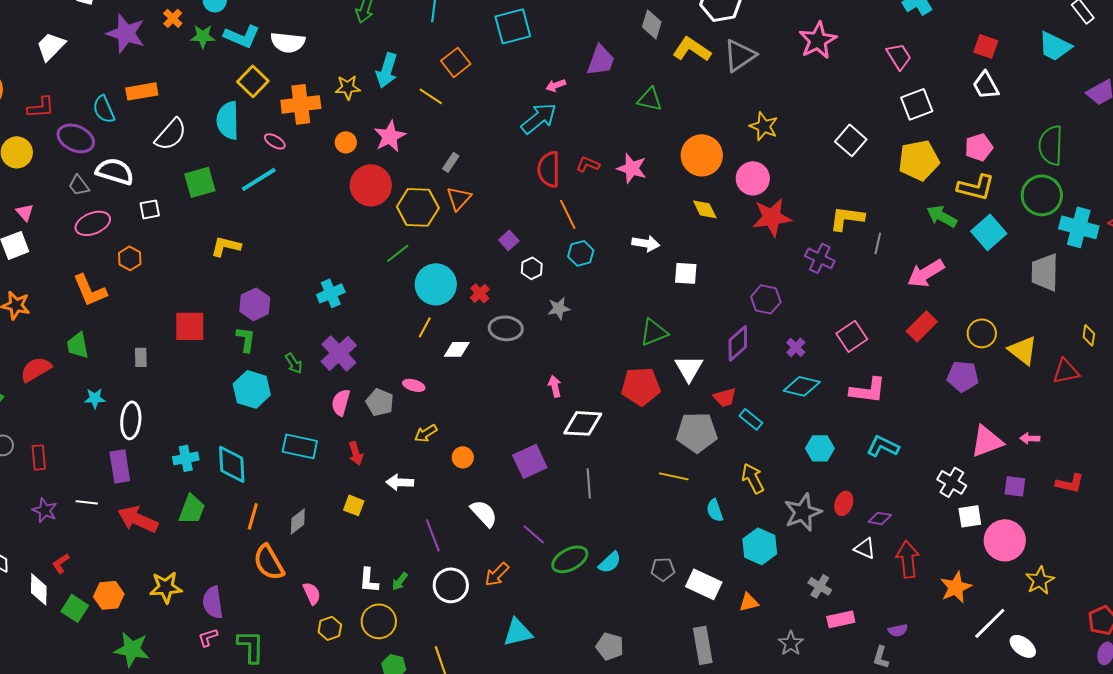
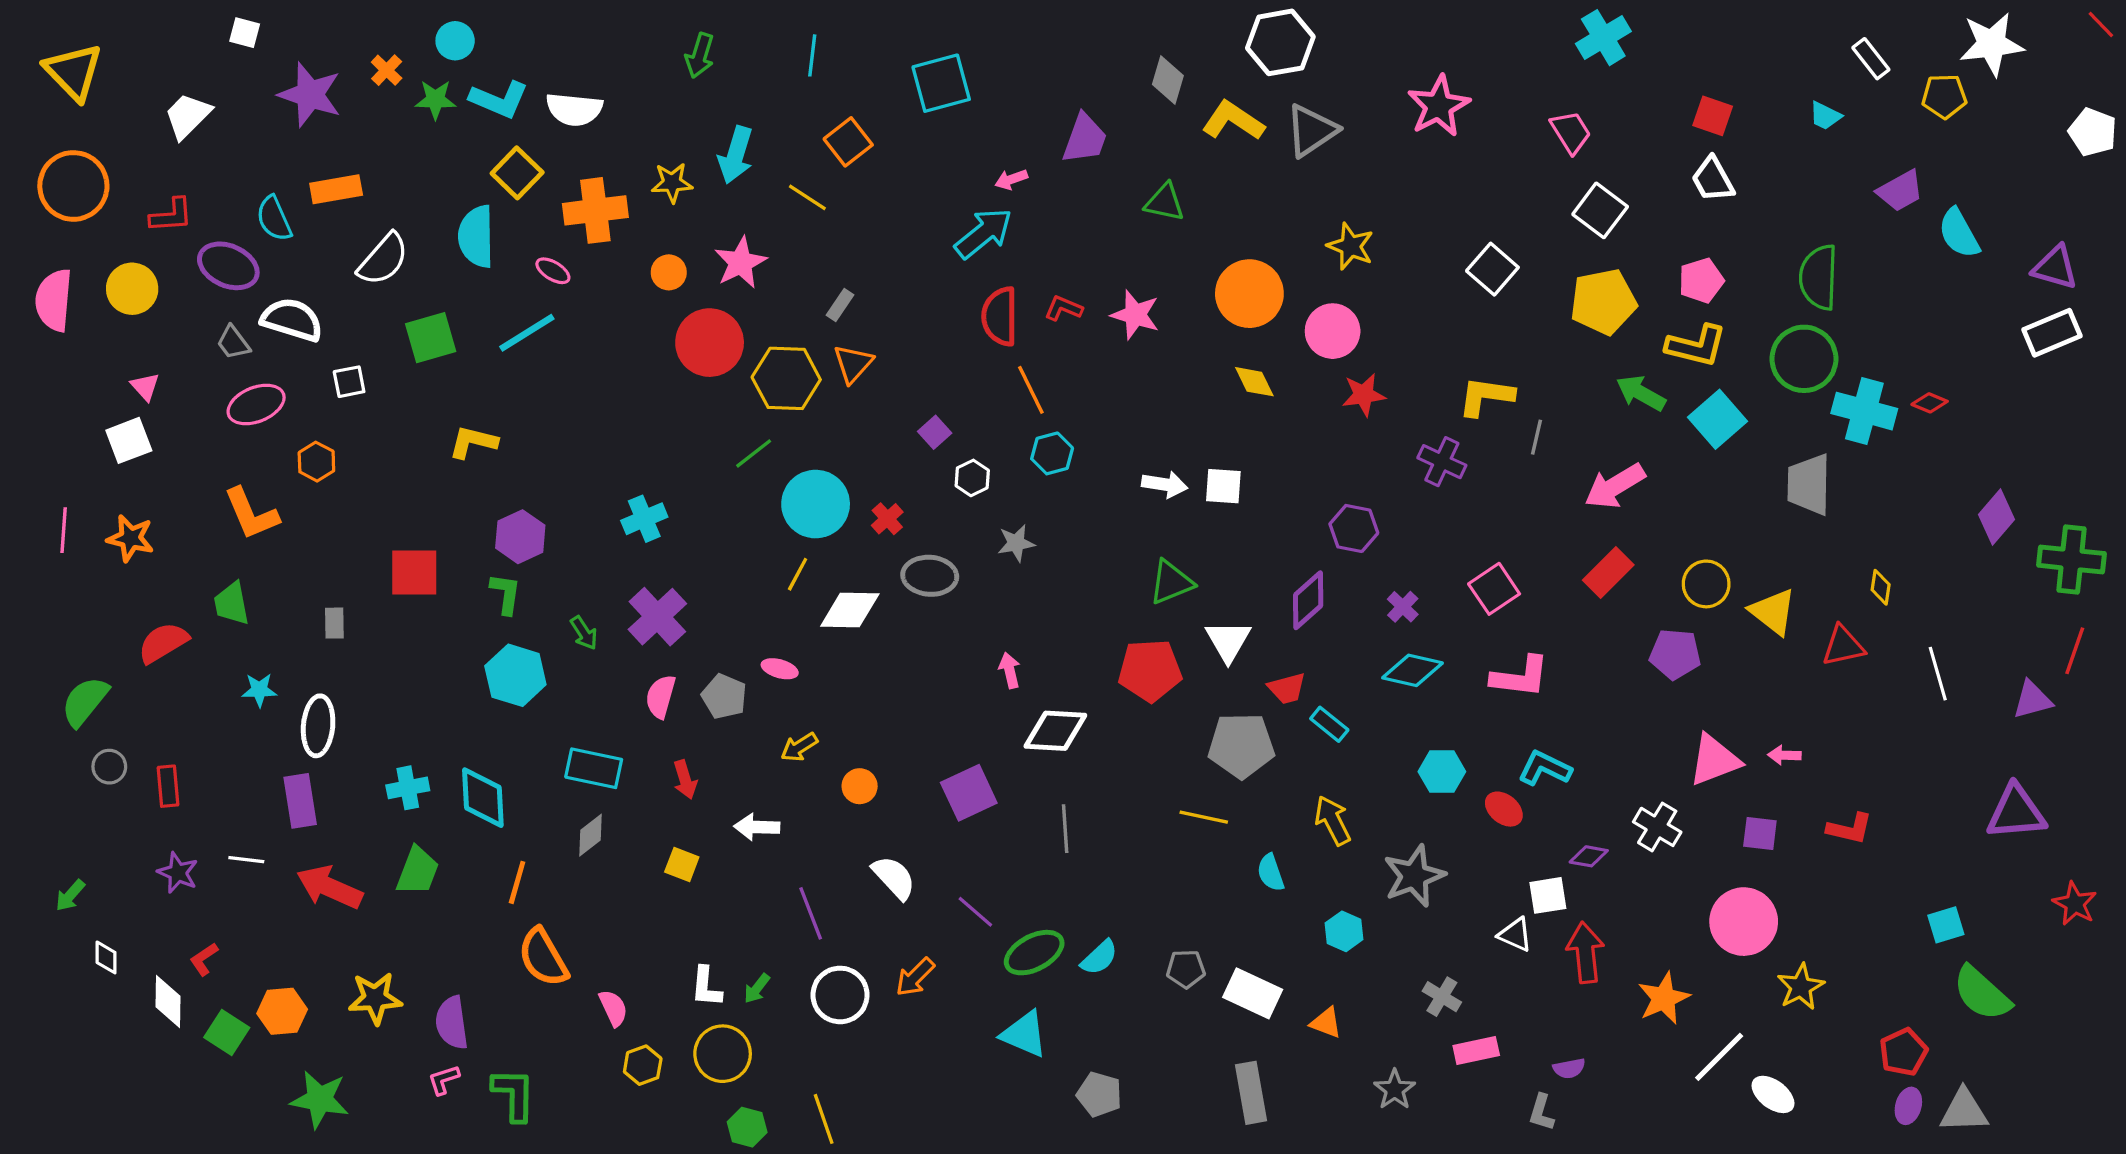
cyan trapezoid: (1055, 46) -> (1825, 116), size x0.6
white square: (917, 104) -> (1600, 210), turned -32
red star: (772, 217) -> (1364, 395), size x0.7
white arrow: (646, 243) -> (1165, 484), moved
white diamond: (457, 349) -> (850, 610), size x1.4
red ellipse: (844, 503) -> (1504, 809), moved, turned -70
white square: (970, 516) -> (1548, 895), moved
purple diamond: (880, 518) -> (1589, 856), moved
gray diamond: (298, 521) -> (590, 835), moved
cyan hexagon: (760, 546) -> (1344, 931), size x0.7
orange triangle: (749, 602) -> (1326, 1023), turned 35
cyan triangle: (518, 632) -> (1024, 1034), moved, turned 36

